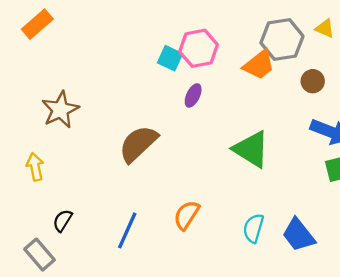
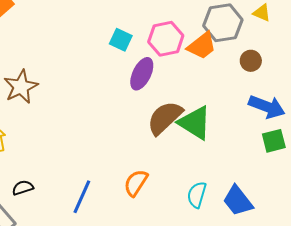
pink hexagon: (199, 48) -> (166, 39), moved
purple ellipse: (193, 95) -> (142, 74), size x1.5
brown semicircle: (138, 144) -> (165, 118), moved
black semicircle: (63, 221) -> (23, 188), turned 40

